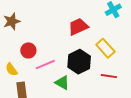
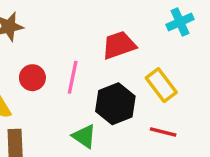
pink line: (45, 65) -> (73, 77), moved, turned -60

